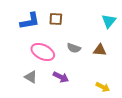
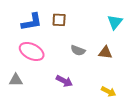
pink ellipse: (43, 52) -> (32, 52), moved
gray triangle: (31, 77) -> (16, 80), moved, turned -32

